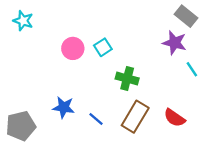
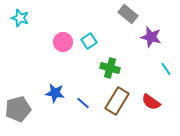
gray rectangle: (186, 16) -> (128, 14), moved
cyan line: (192, 69) -> (166, 69), moved

